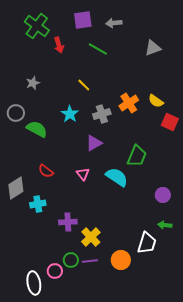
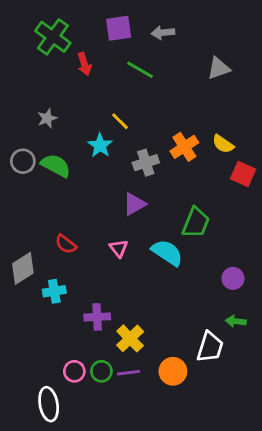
cyan star: (70, 114) -> (100, 145), moved
green semicircle: (37, 129) -> (56, 165), moved
pink circle: (55, 271) -> (74, 371), moved

